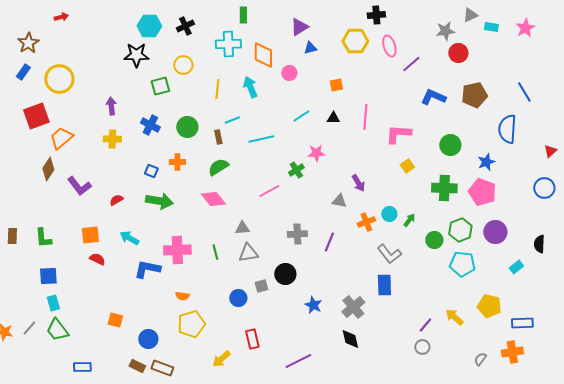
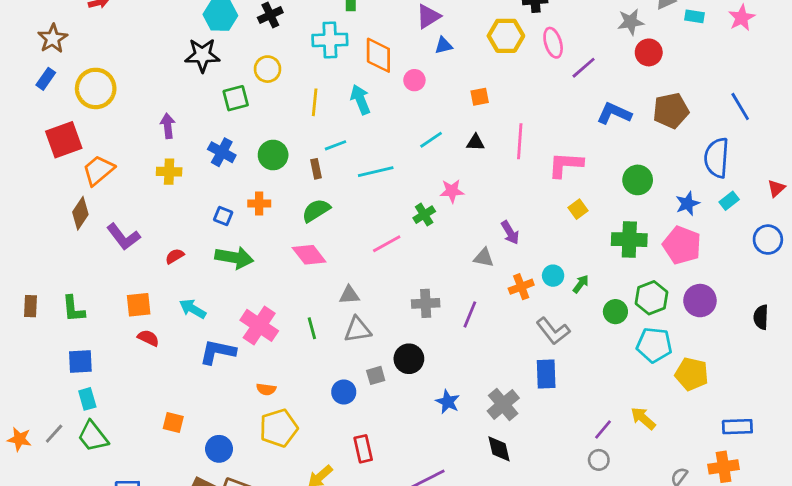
pink cross: (177, 250) -> (259, 325), turned 36
cyan rectangle: (516, 267) -> (729, 201), moved
yellow pentagon: (489, 306) -> (692, 374), moved

